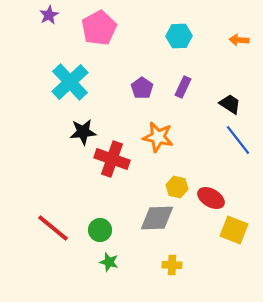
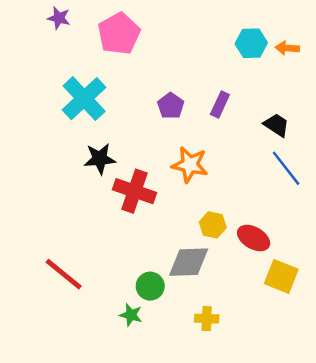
purple star: (49, 15) -> (59, 18), turned -30
cyan hexagon: (179, 36) -> (251, 43), moved
green circle: (100, 230) -> (150, 286), moved

